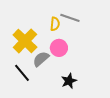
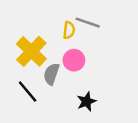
gray semicircle: (41, 59) -> (51, 74), turned -30

